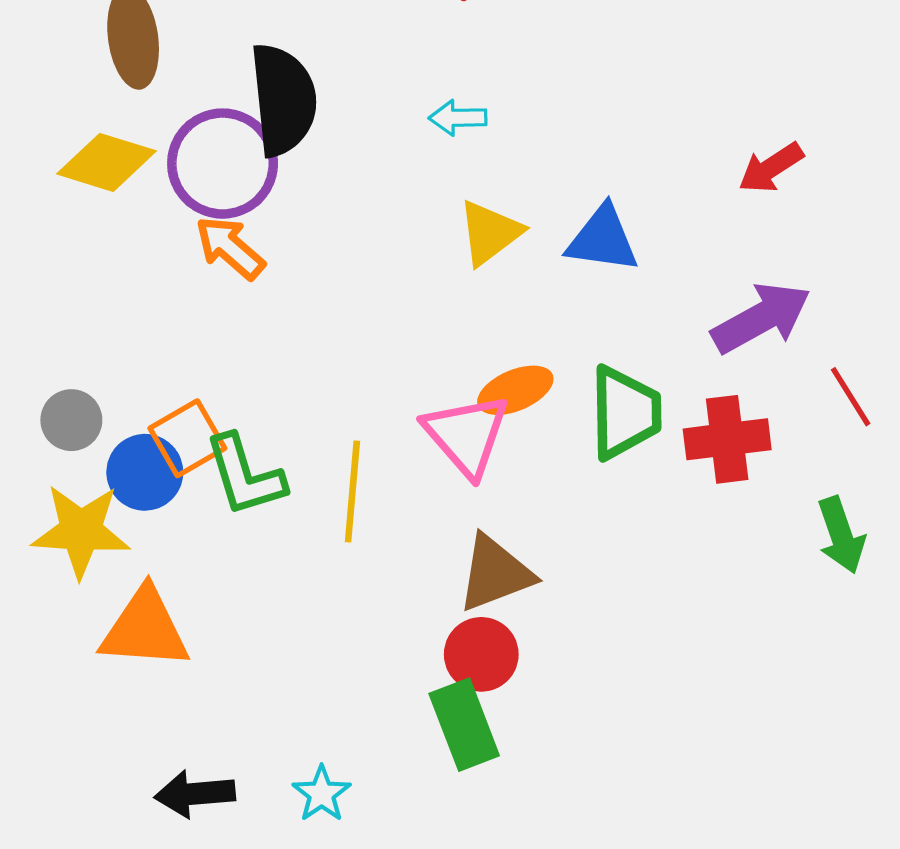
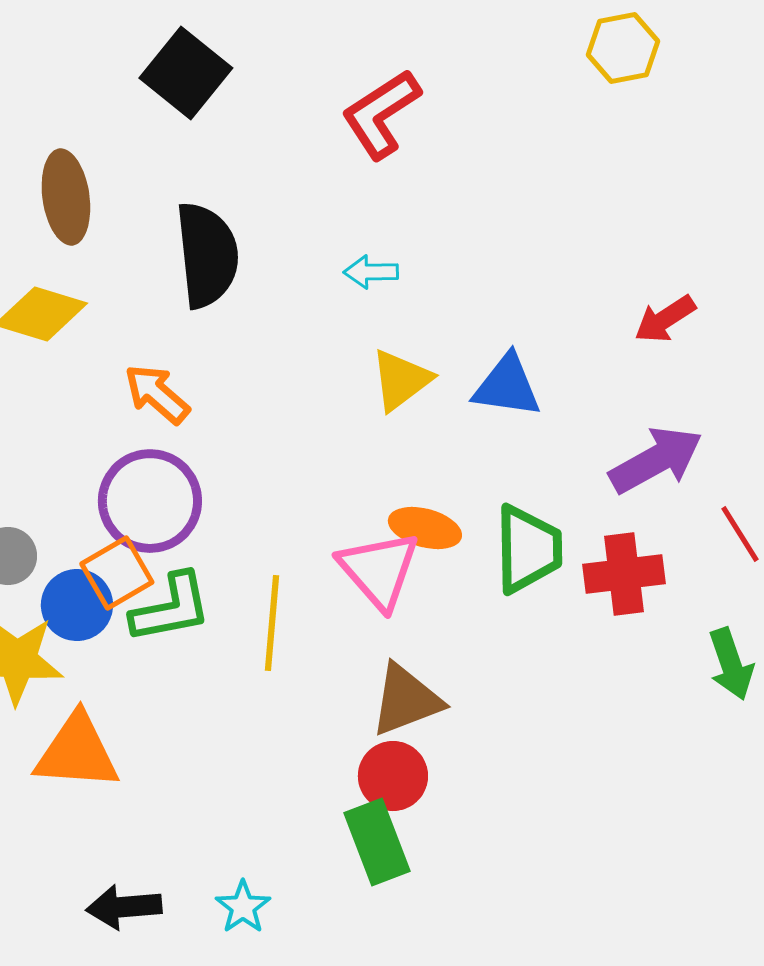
purple circle: (223, 164) -> (150, 501), moved
orange ellipse: (515, 390) -> (425, 528), turned 38
green L-shape: (245, 475) -> (171, 608), turned -84

